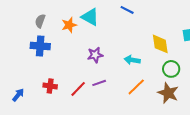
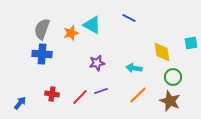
gray semicircle: (40, 21) -> (42, 29), size x1.5

